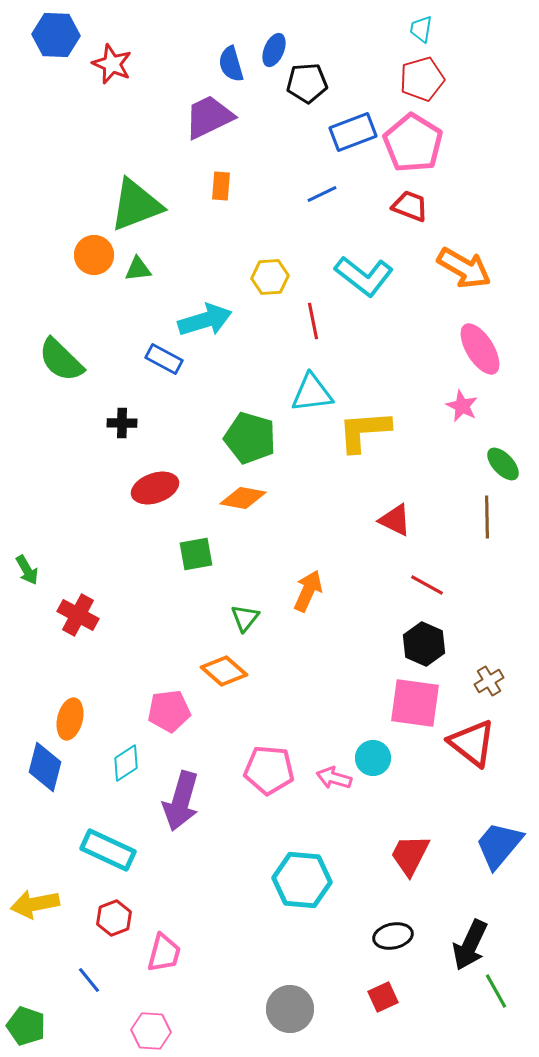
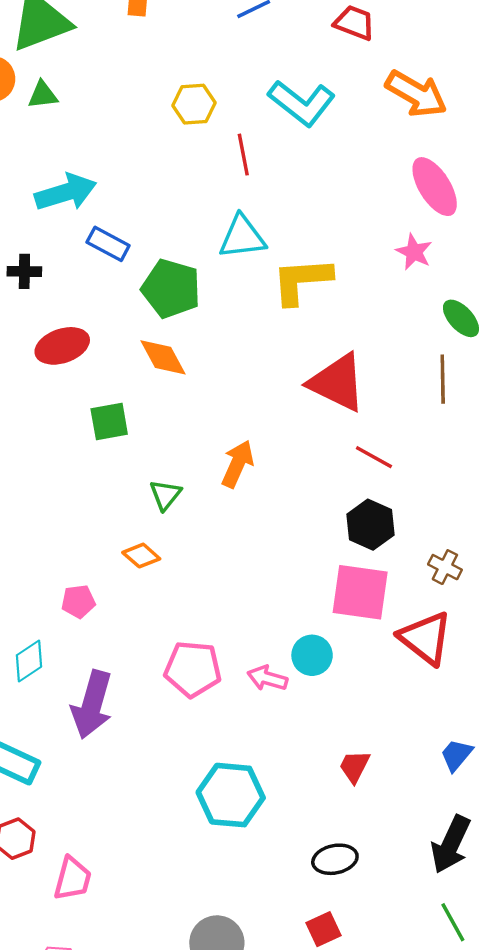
cyan arrow: (205, 320) -> (66, 192), moved
blue rectangle: (164, 359) -> (108, 244), moved
orange diamond: (243, 498) -> (163, 357), turned 51
red triangle: (395, 520) -> (337, 383), size x1.6
orange diamond: (224, 671) -> (141, 556), size x0.7
brown cross: (489, 681) -> (445, 567), turned -32
pink pentagon: (169, 711) -> (78, 601), size x0.7
blue trapezoid: (499, 845) -> (456, 755), size x0.6
red trapezoid: (410, 855) -> (354, 766), size x0.7
black arrow: (470, 945) -> (451, 844), moved

